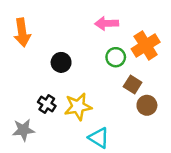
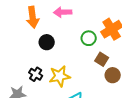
pink arrow: (107, 23) -> (63, 12), moved
orange arrow: (22, 32) -> (33, 17), moved

